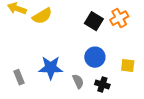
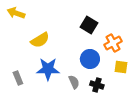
yellow semicircle: (42, 16) -> (40, 40), moved
orange cross: (119, 18) -> (113, 43), moved

